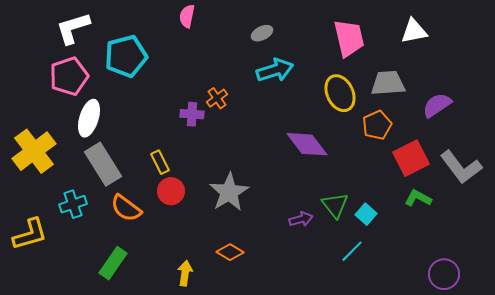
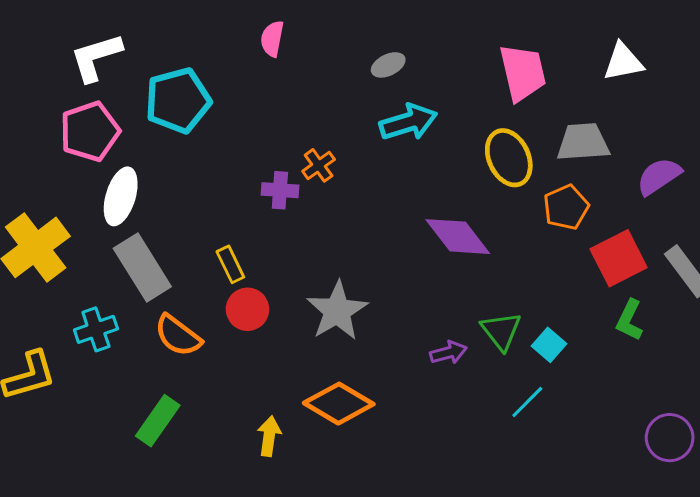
green L-shape: (418, 198) -> (629, 320), turned -92
orange diamond: (230, 252) -> (339, 404), size x1.6

